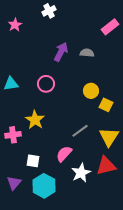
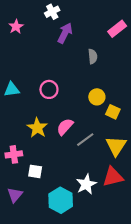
purple arrow: (61, 52) -> (65, 33), moved
gray semicircle: (87, 53) -> (93, 56), turned 80
pink cross: (13, 135) -> (14, 154), moved
pink semicircle: (64, 154) -> (65, 127), moved
cyan hexagon: (44, 186) -> (61, 200), moved

